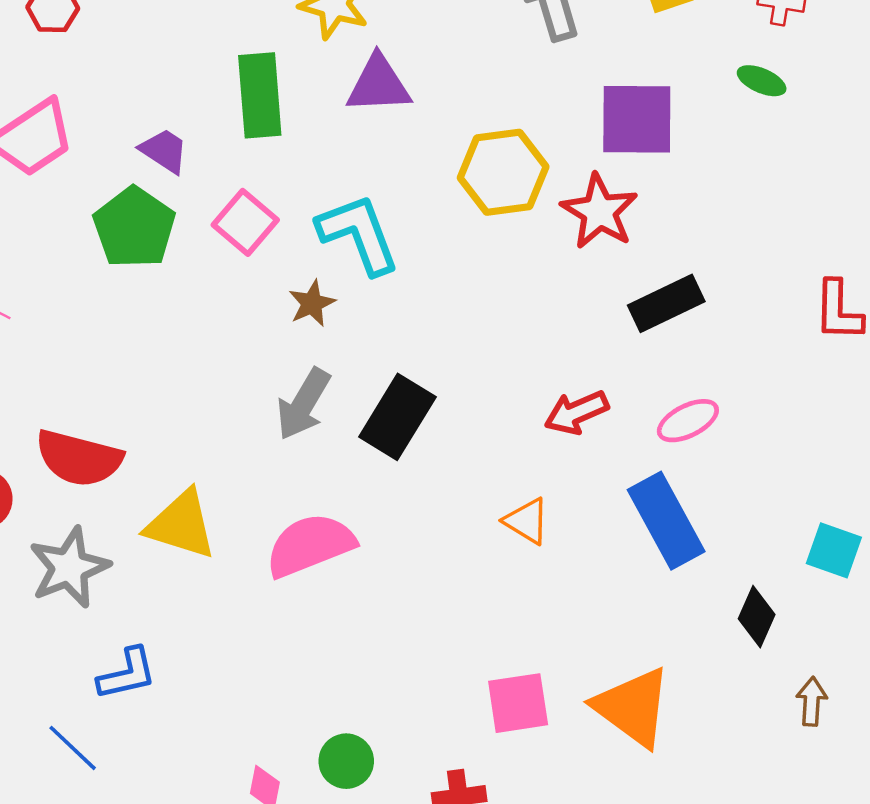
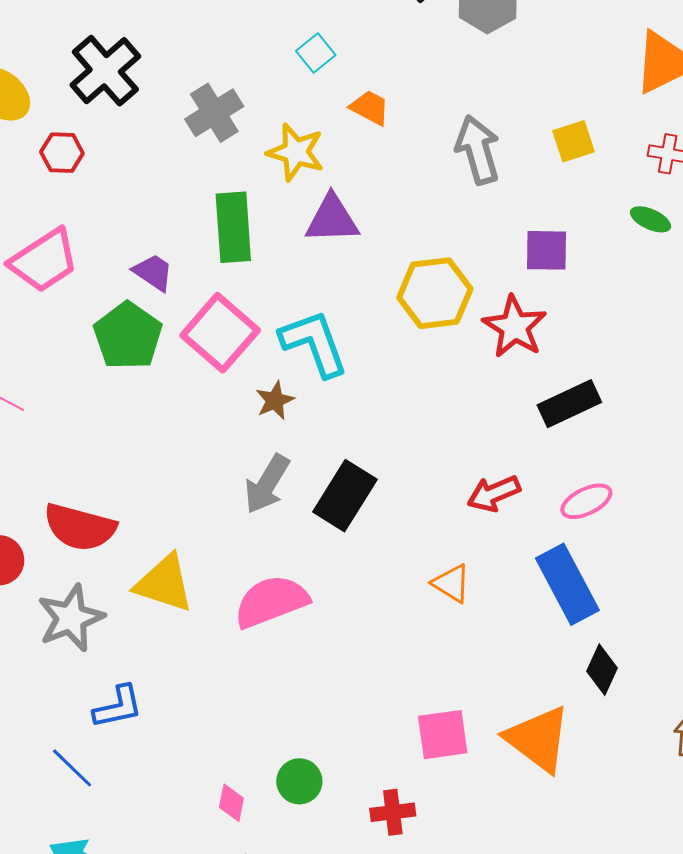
purple square: (637, 119) -> (546, 250), size x0.7
pink square: (245, 222) -> (220, 333), size x1.4
black diamond: (757, 617) -> (602, 670), moved

